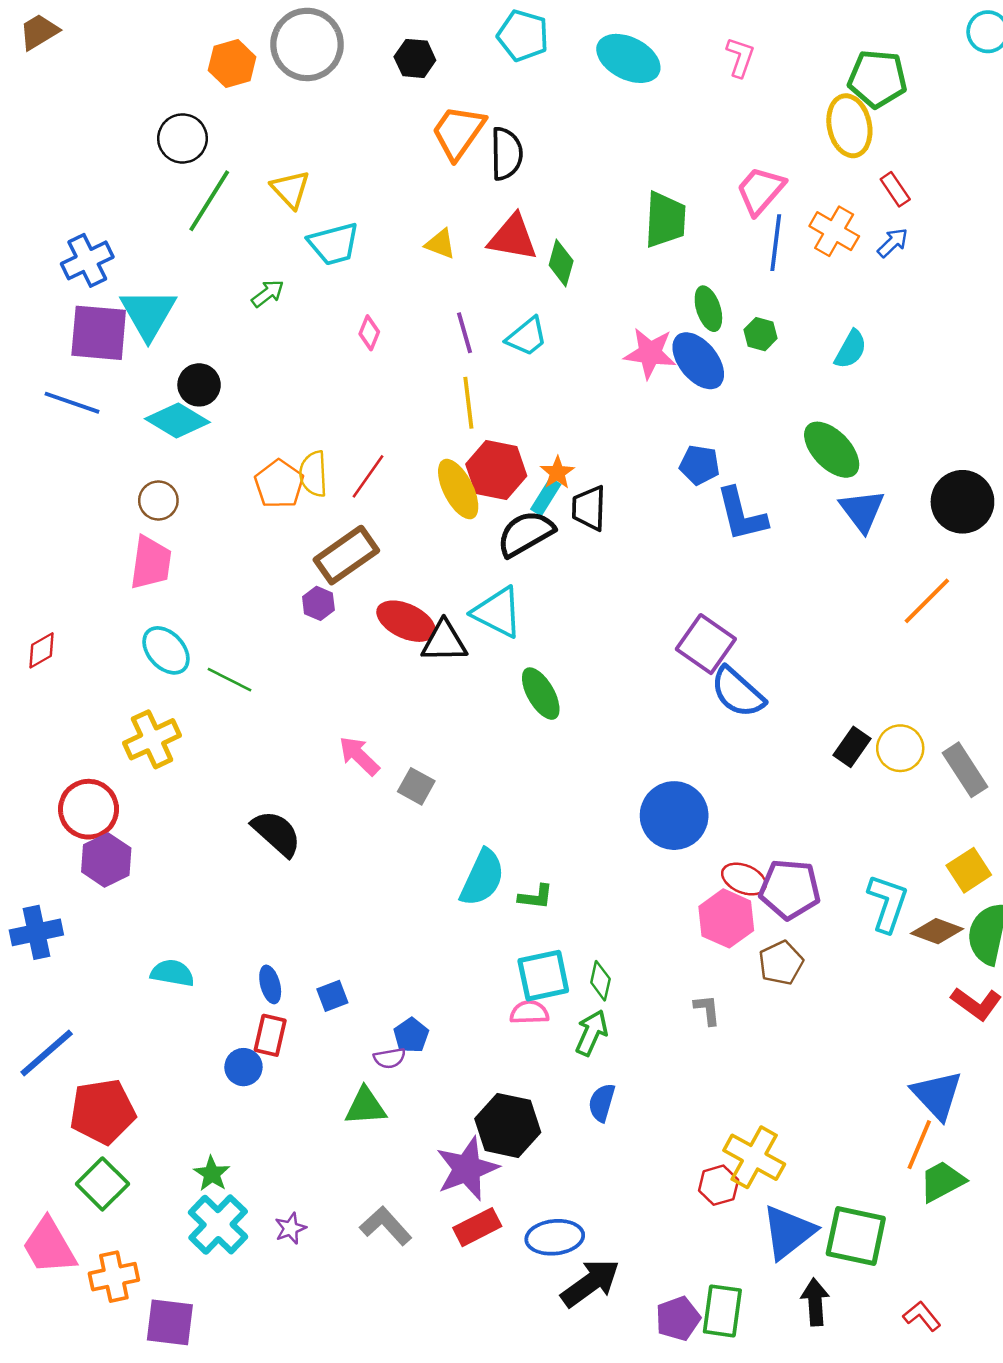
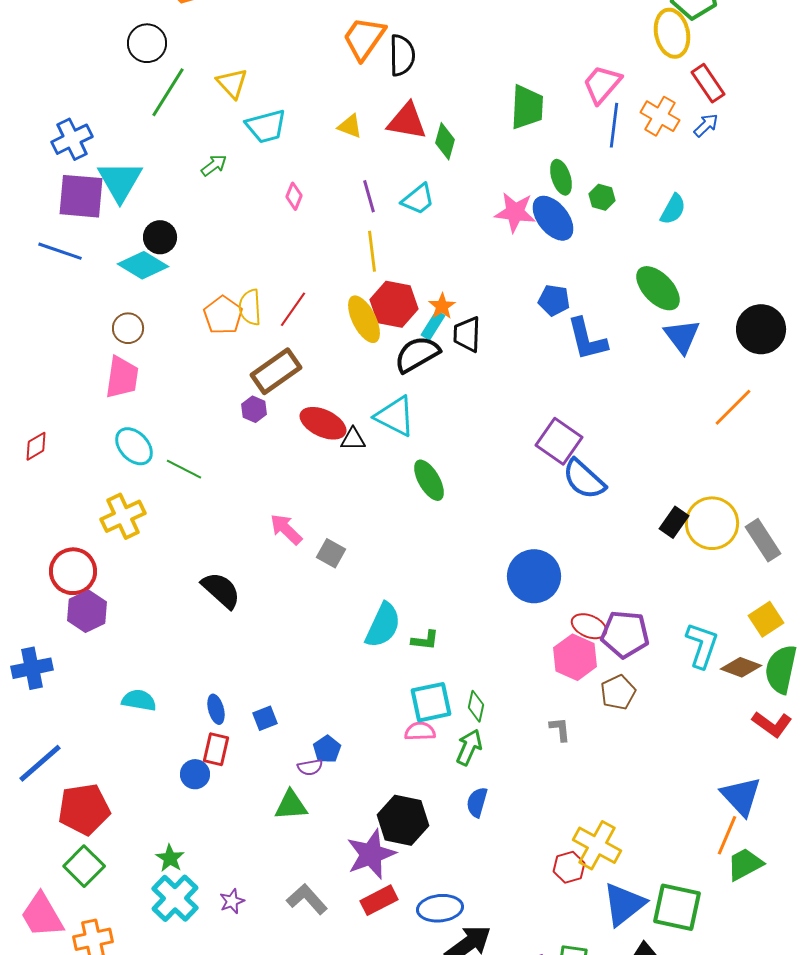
red rectangle: (895, 189) -> (708, 83), size x1.4
black triangle: (444, 641) -> (353, 439), size x0.7
yellow circle: (900, 748) -> (712, 523), size x1.4

